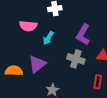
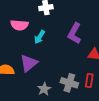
gray cross: (76, 59) -> (69, 83), moved

